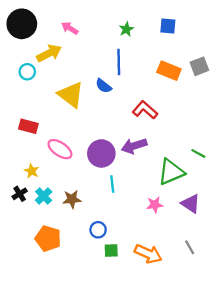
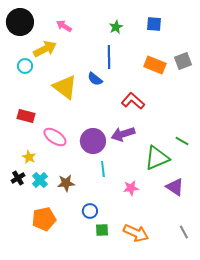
pink star: (155, 205) -> (131, 188), moved
orange pentagon: (48, 238) -> (44, 219), turned -30
gray line: (190, 247) -> (184, 232), moved

